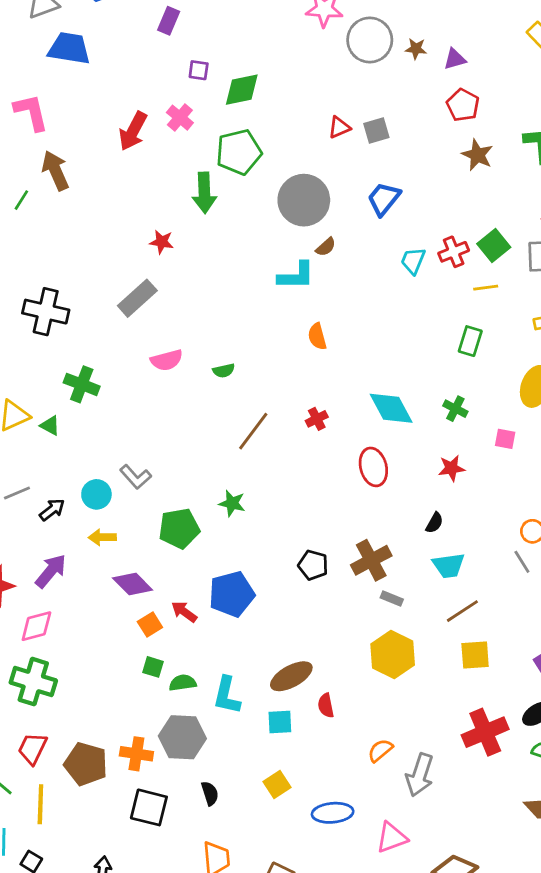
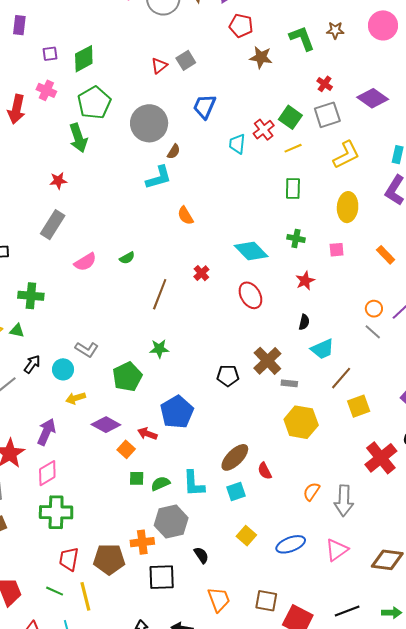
black arrow: (52, 510) -> (32, 364), moved

